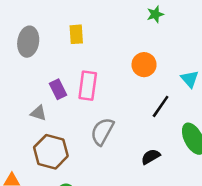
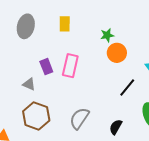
green star: (155, 14) -> (107, 35), moved
gray semicircle: (102, 131) -> (79, 118), moved
black semicircle: (151, 157) -> (116, 127), turned -35

